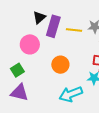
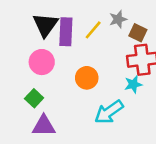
black triangle: (39, 17) -> (45, 25), size x1.5
yellow line: (74, 30) -> (93, 30), turned -42

